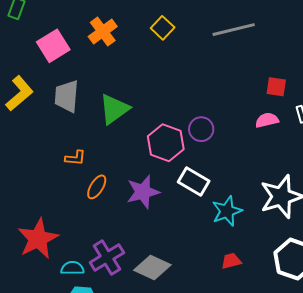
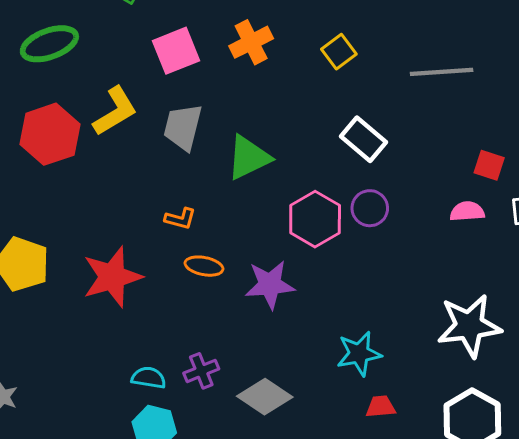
white rectangle: (194, 182) -> (364, 139), moved
orange ellipse: (97, 187) -> (204, 266), turned 60
cyan star: (227, 211) -> (359, 354), moved
red star: (38, 239) -> (112, 277), moved
purple cross: (107, 258) -> (201, 371), size x0.7

